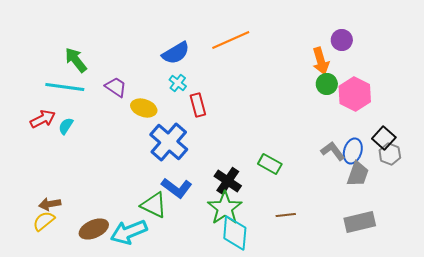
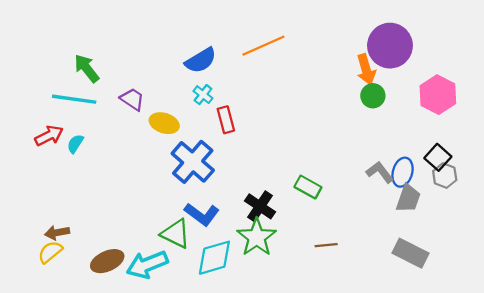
purple circle: (342, 40) -> (390, 46), size x1.8
pink hexagon: (355, 94) -> (438, 95), moved
gray rectangle: (360, 222) -> (411, 253), turned 40
cyan diamond: (235, 233) -> (214, 258), moved, turned 69

